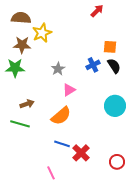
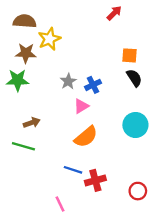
blue cross: (93, 65) -> (93, 85), moved
orange semicircle: (61, 116) -> (86, 137), moved
red cross: (81, 153) -> (95, 180), turned 30

